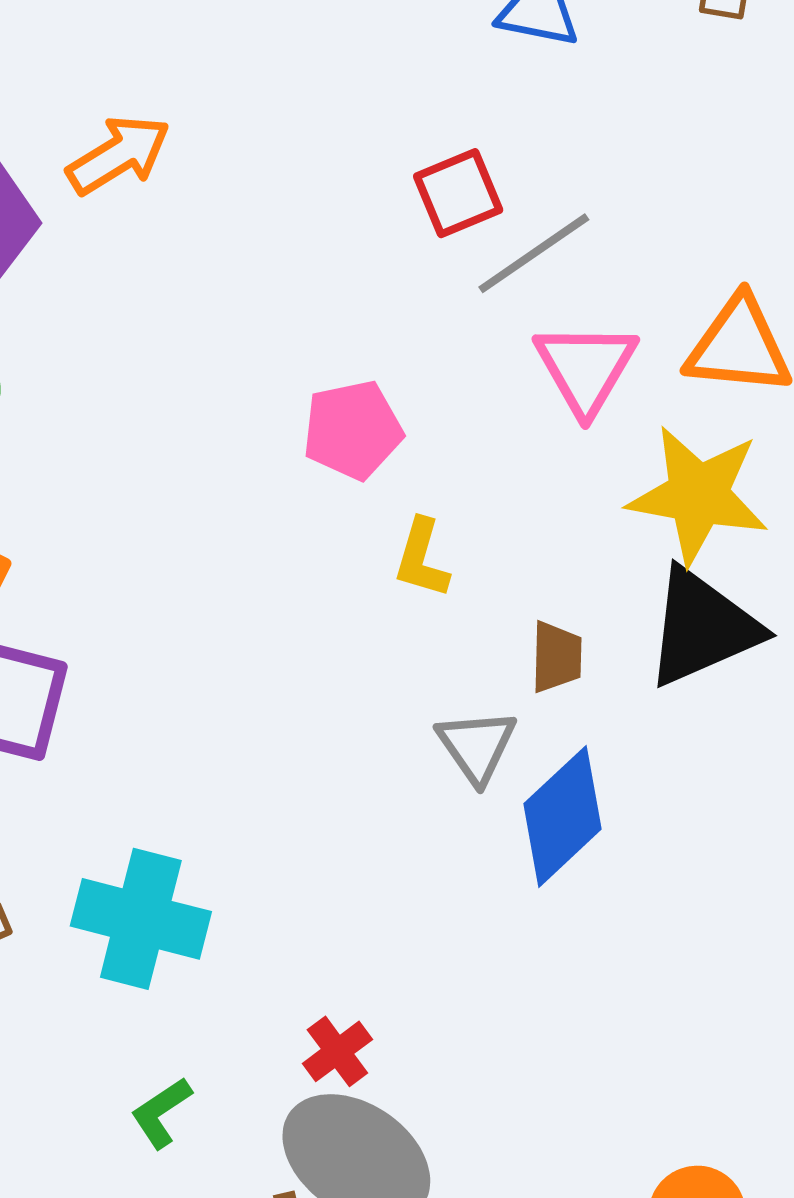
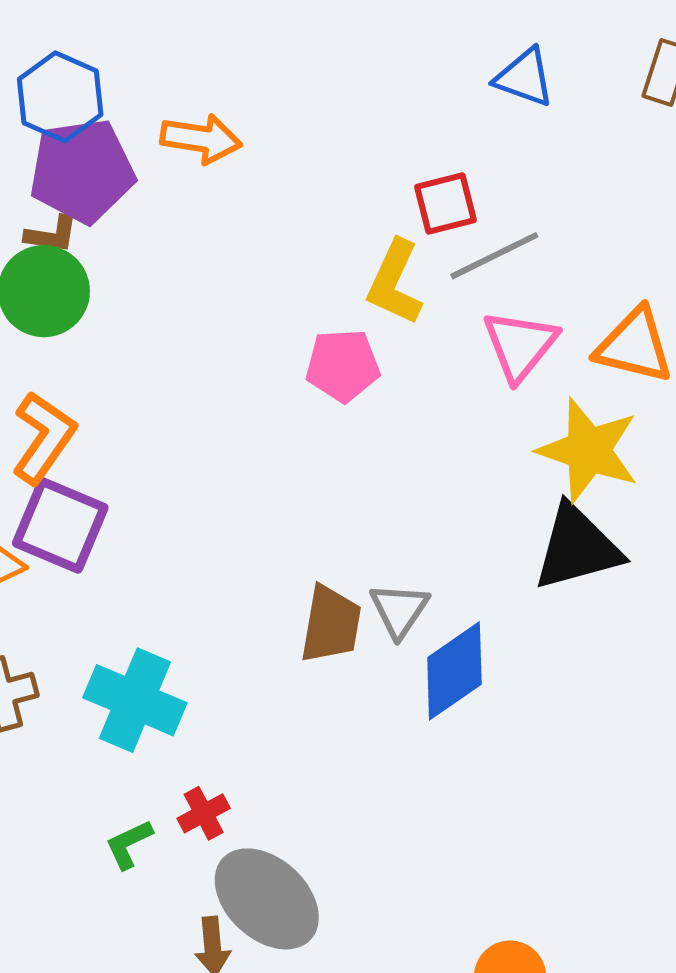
orange arrow: (118, 155) -> (201, 139), turned 32
yellow L-shape: (422, 558) -> (395, 282), moved, size x1.4
brown trapezoid: (556, 657) -> (331, 624), moved, size x1.5
red cross: (337, 1051) -> (204, 813), moved

